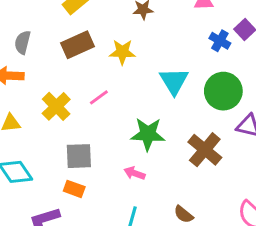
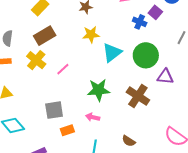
yellow star: (122, 52) -> (91, 34), moved
cyan triangle: (174, 81) -> (112, 52), turned 30
yellow cross: (56, 106) -> (36, 60), moved
orange rectangle: (74, 189) -> (67, 130), moved, turned -32

